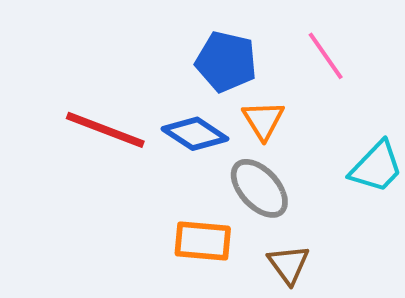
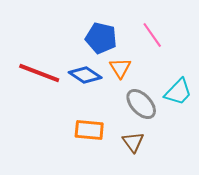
gray ellipse: (259, 188) -> (141, 104), moved

